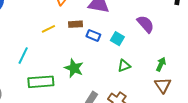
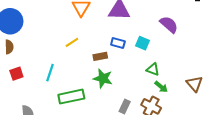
brown rectangle: (76, 24) -> (100, 56), moved
green arrow: (161, 64) -> (161, 87), moved, turned 112
green triangle: (124, 66) -> (153, 69), turned 48

